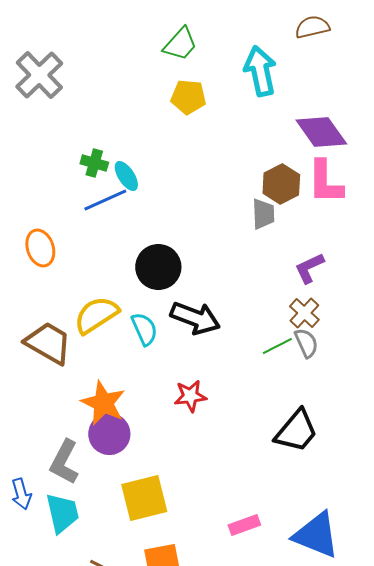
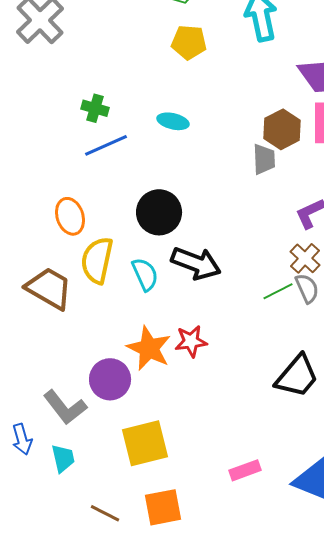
cyan ellipse: (126, 176) -> (173, 121), moved, turned -44
orange ellipse: (40, 248) -> (70, 216), moved
yellow semicircle: (96, 315) -> (97, 260), turned -45
orange star: (103, 403) -> (149, 348), moved
gray L-shape: (64, 462) -> (65, 407), turned -66
cyan trapezoid: (62, 513) -> (63, 458), size x0.7

